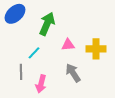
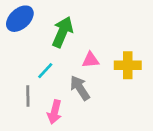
gray arrow: (73, 73) -> (80, 88), moved

